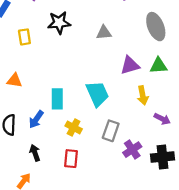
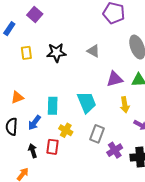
black star: (59, 23) -> (56, 53), moved
gray triangle: (104, 33) -> (93, 51), turned 32
orange triangle: (14, 80) -> (17, 97), moved, turned -32
red rectangle: (71, 159) -> (53, 147), moved

